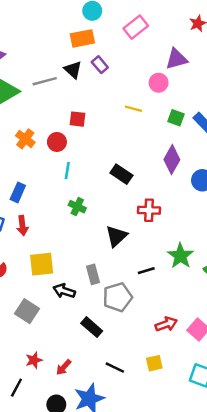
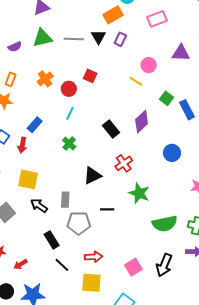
orange rectangle: (82, 38) -> (113, 15), turned -36
purple rectangle: (100, 65) -> (120, 39), turned 48
pink circle: (159, 83) -> (149, 65), moved
purple diamond: (172, 160) -> (142, 122), moved
blue rectangle: (18, 192) -> (35, 125), moved
red cross: (149, 210) -> (124, 163), turned 36
green star: (180, 256) -> (139, 193), moved, turned -30
red arrow: (166, 324) -> (94, 257), moved
yellow square: (154, 363) -> (91, 283), size x1.5
black line: (115, 368) -> (62, 265), moved

